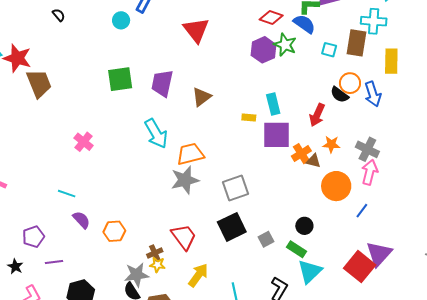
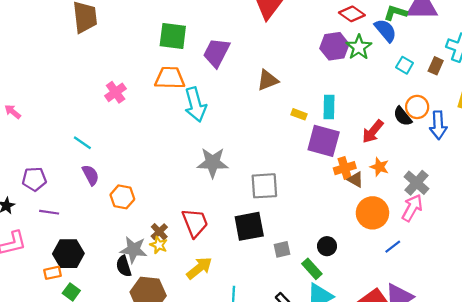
brown rectangle: (356, 43) -> (436, 66), size x0.6
brown triangle: (201, 97) -> (268, 80), moved
orange trapezoid: (190, 154) -> (170, 78), moved
brown cross: (155, 253) -> (159, 232), turned -35

